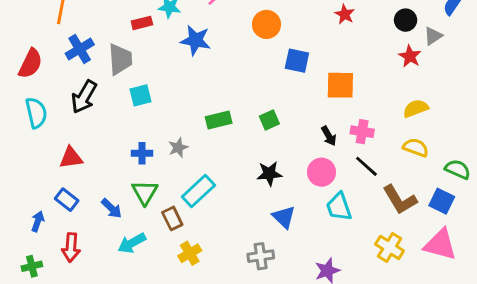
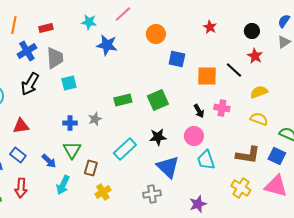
red rectangle: (142, 23) -> (46, 28), moved
gray triangle: (433, 36) -> (284, 42), moved
green square: (269, 120) -> (158, 100), size x1.5
black line: (366, 166) -> (234, 70), moved
cyan rectangle: (198, 191) -> (125, 149), moved
brown L-shape: (400, 200) -> (248, 155), turned -50
blue triangle: (284, 217) -> (168, 167), size x1.4
brown rectangle: (172, 218) -> (91, 168), turned 42
cyan arrow: (132, 243) -> (63, 185), turned -36

